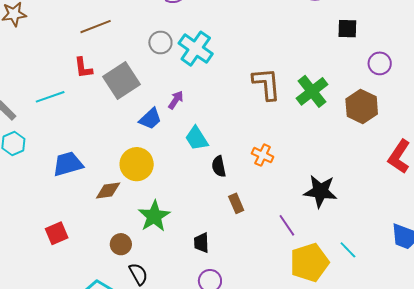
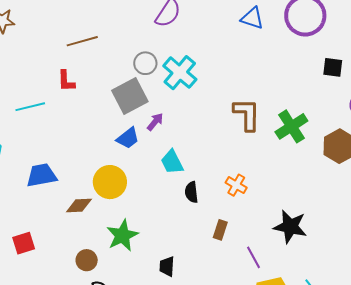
gray square: (122, 80) -> (130, 96), moved
brown rectangle: (236, 203) -> (220, 230), moved, turned 36

